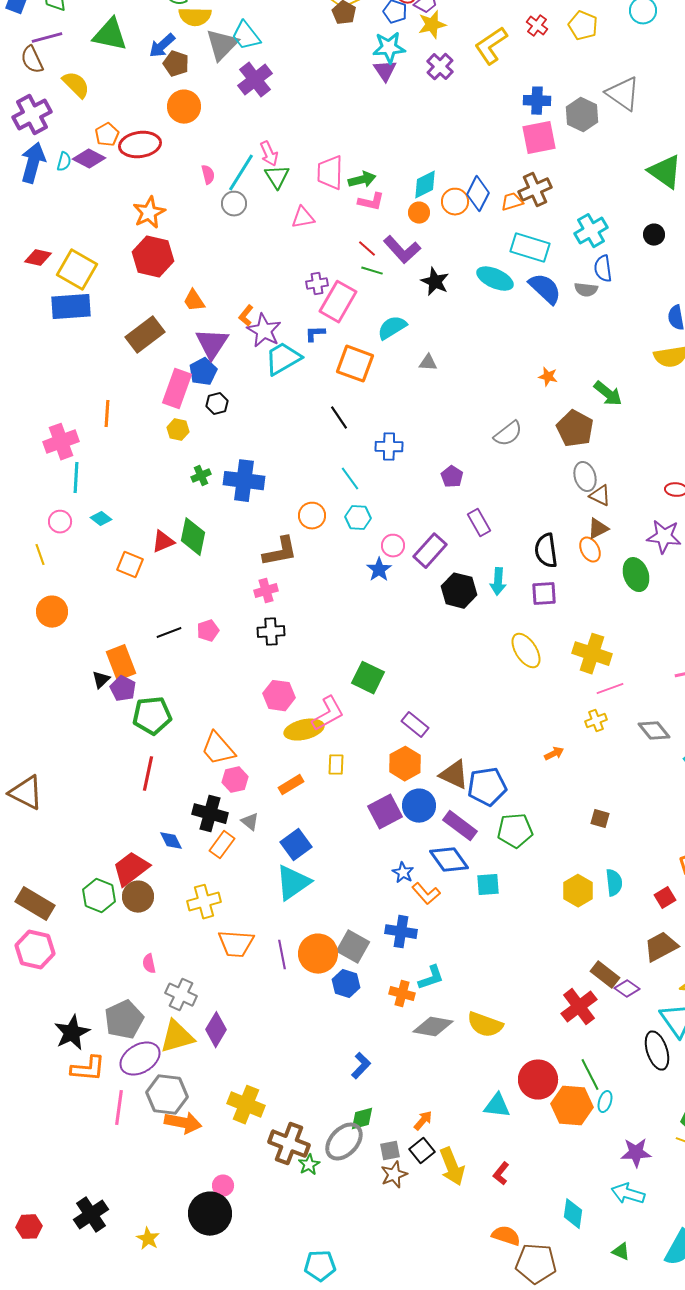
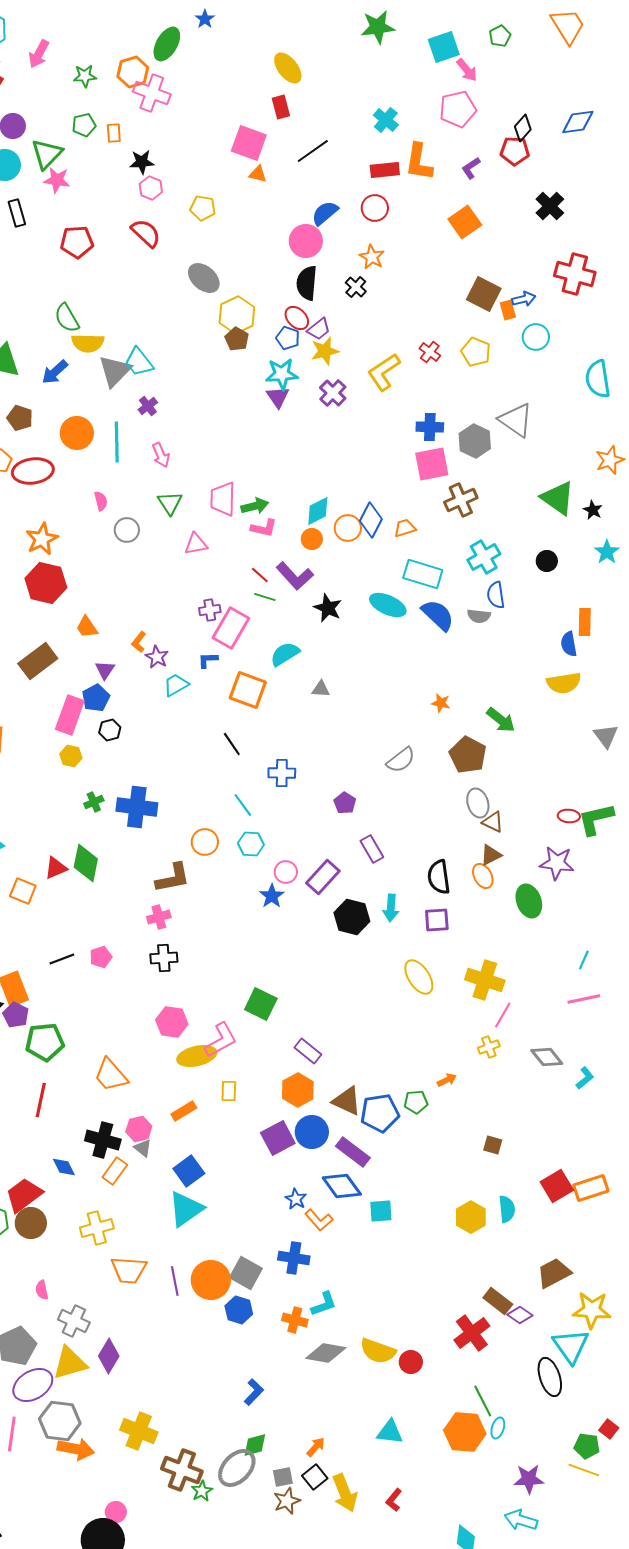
brown pentagon: (176, 64) -> (20, 418), moved
purple cross: (255, 80) -> (148, 406), size x0.6
pink arrow: (269, 154) -> (161, 455), moved
cyan line: (241, 173) -> (117, 442), moved, turned -33
brown cross: (535, 190) -> (461, 500), moved
purple star: (264, 331) -> (157, 657), size x0.7
purple triangle: (212, 344) -> (105, 670), size x0.6
cyan trapezoid: (283, 359) -> (176, 685), size x0.7
pink line: (610, 689) -> (503, 1015), turned -40
pink hexagon: (235, 780) -> (139, 1129), moved
green pentagon: (515, 831) -> (416, 1102), moved, size x0.7
red square: (665, 898) -> (557, 1186), moved, size x1.5
red circle: (538, 1080) -> (411, 1362), moved, size x0.6

